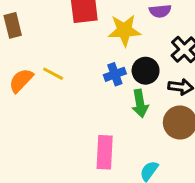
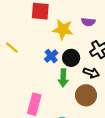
blue cross: (115, 74) -> (51, 56), turned -32

